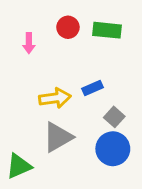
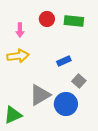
yellow arrow: (55, 98) -> (18, 56), moved
blue circle: (113, 149) -> (66, 104), moved

